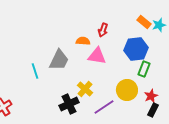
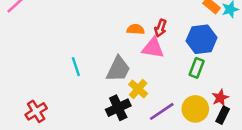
red arrow: (103, 30) -> (160, 28), moved
gray trapezoid: (59, 60) -> (118, 69), moved
green rectangle: (144, 69) -> (197, 68), moved
yellow circle: (127, 90) -> (195, 109), moved

